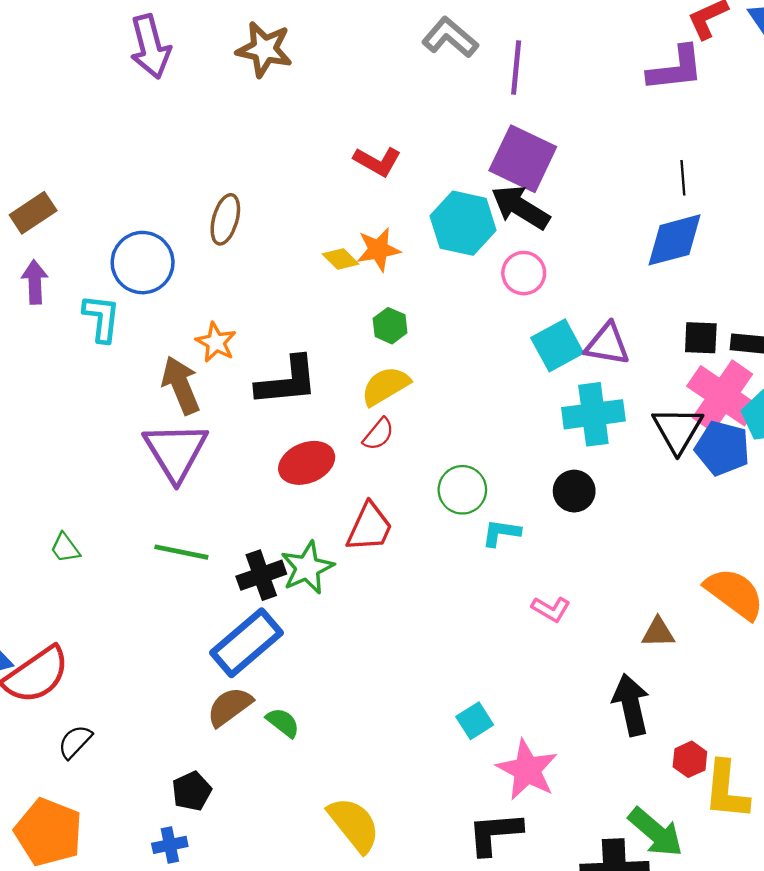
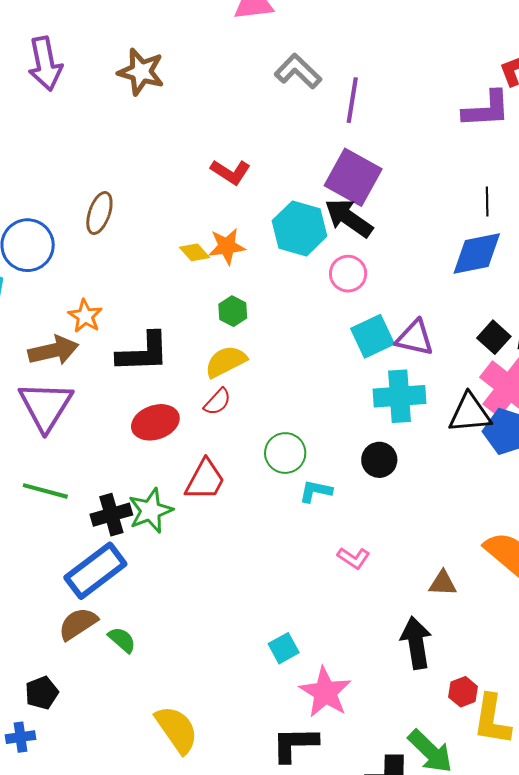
black square: (701, 338) -> (494, 337), turned 36
brown arrow: (181, 385) -> (53, 350), turned 96
black triangle: (678, 430) -> (470, 413), turned 51

